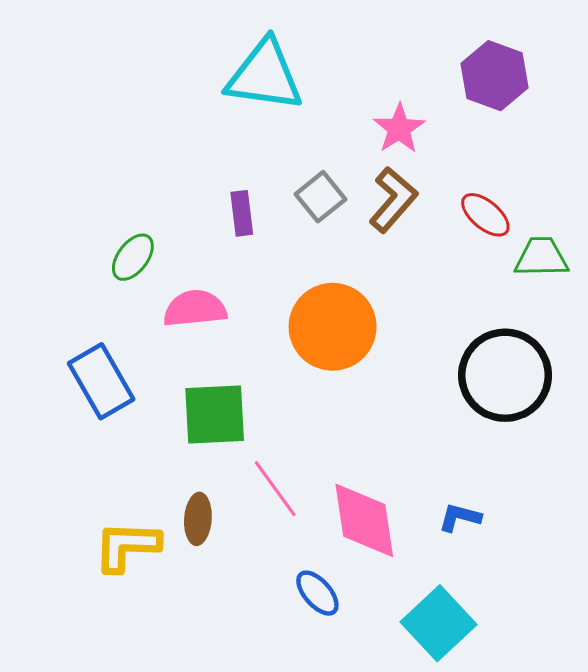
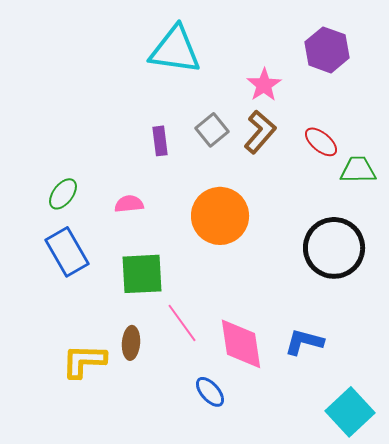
green ellipse: (133, 257) -> (63, 194), moved
pink semicircle: (195, 309) -> (129, 204), size x0.7
blue L-shape: (460, 517) -> (304, 342), size x1.4
cyan square: (438, 623) -> (350, 412), moved

